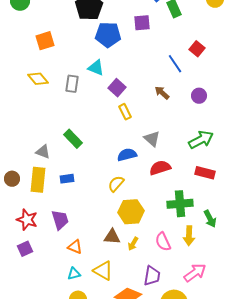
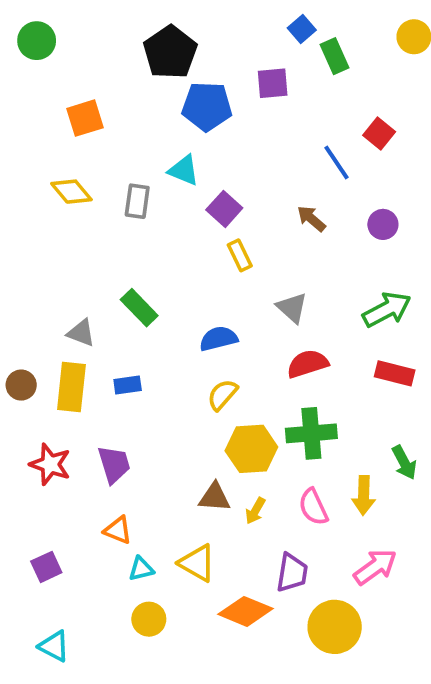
blue semicircle: (127, 155) -> (218, 339), moved
green cross: (180, 204) -> (311, 433), moved
orange triangle: (75, 247) -> (118, 530), moved
purple square: (25, 249) -> (46, 567), moved

